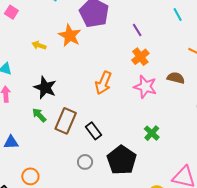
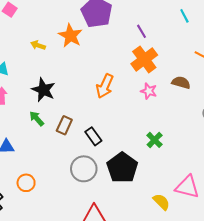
orange cross: (140, 57) -> (144, 59), size x1.4
pink star: (145, 87) -> (149, 91), size x0.7
brown rectangle: (66, 121) -> (64, 125), size x0.7
gray circle: (85, 162) -> (84, 169), size x1.6

